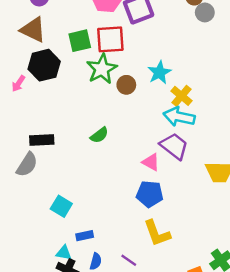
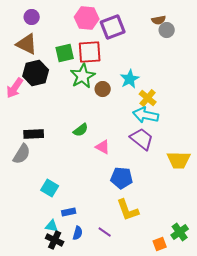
pink arrow: (18, 84) -> (15, 88), size x1.5
pink triangle: (151, 162) -> (103, 147), moved

